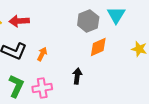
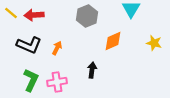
gray hexagon: (88, 21) -> (87, 16), moved

